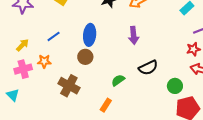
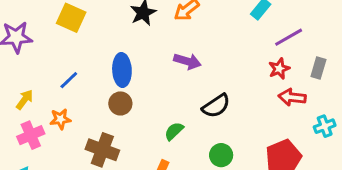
purple arrow: (134, 35) -> (187, 61), turned -60
green circle: (175, 86) -> (221, 155), moved

